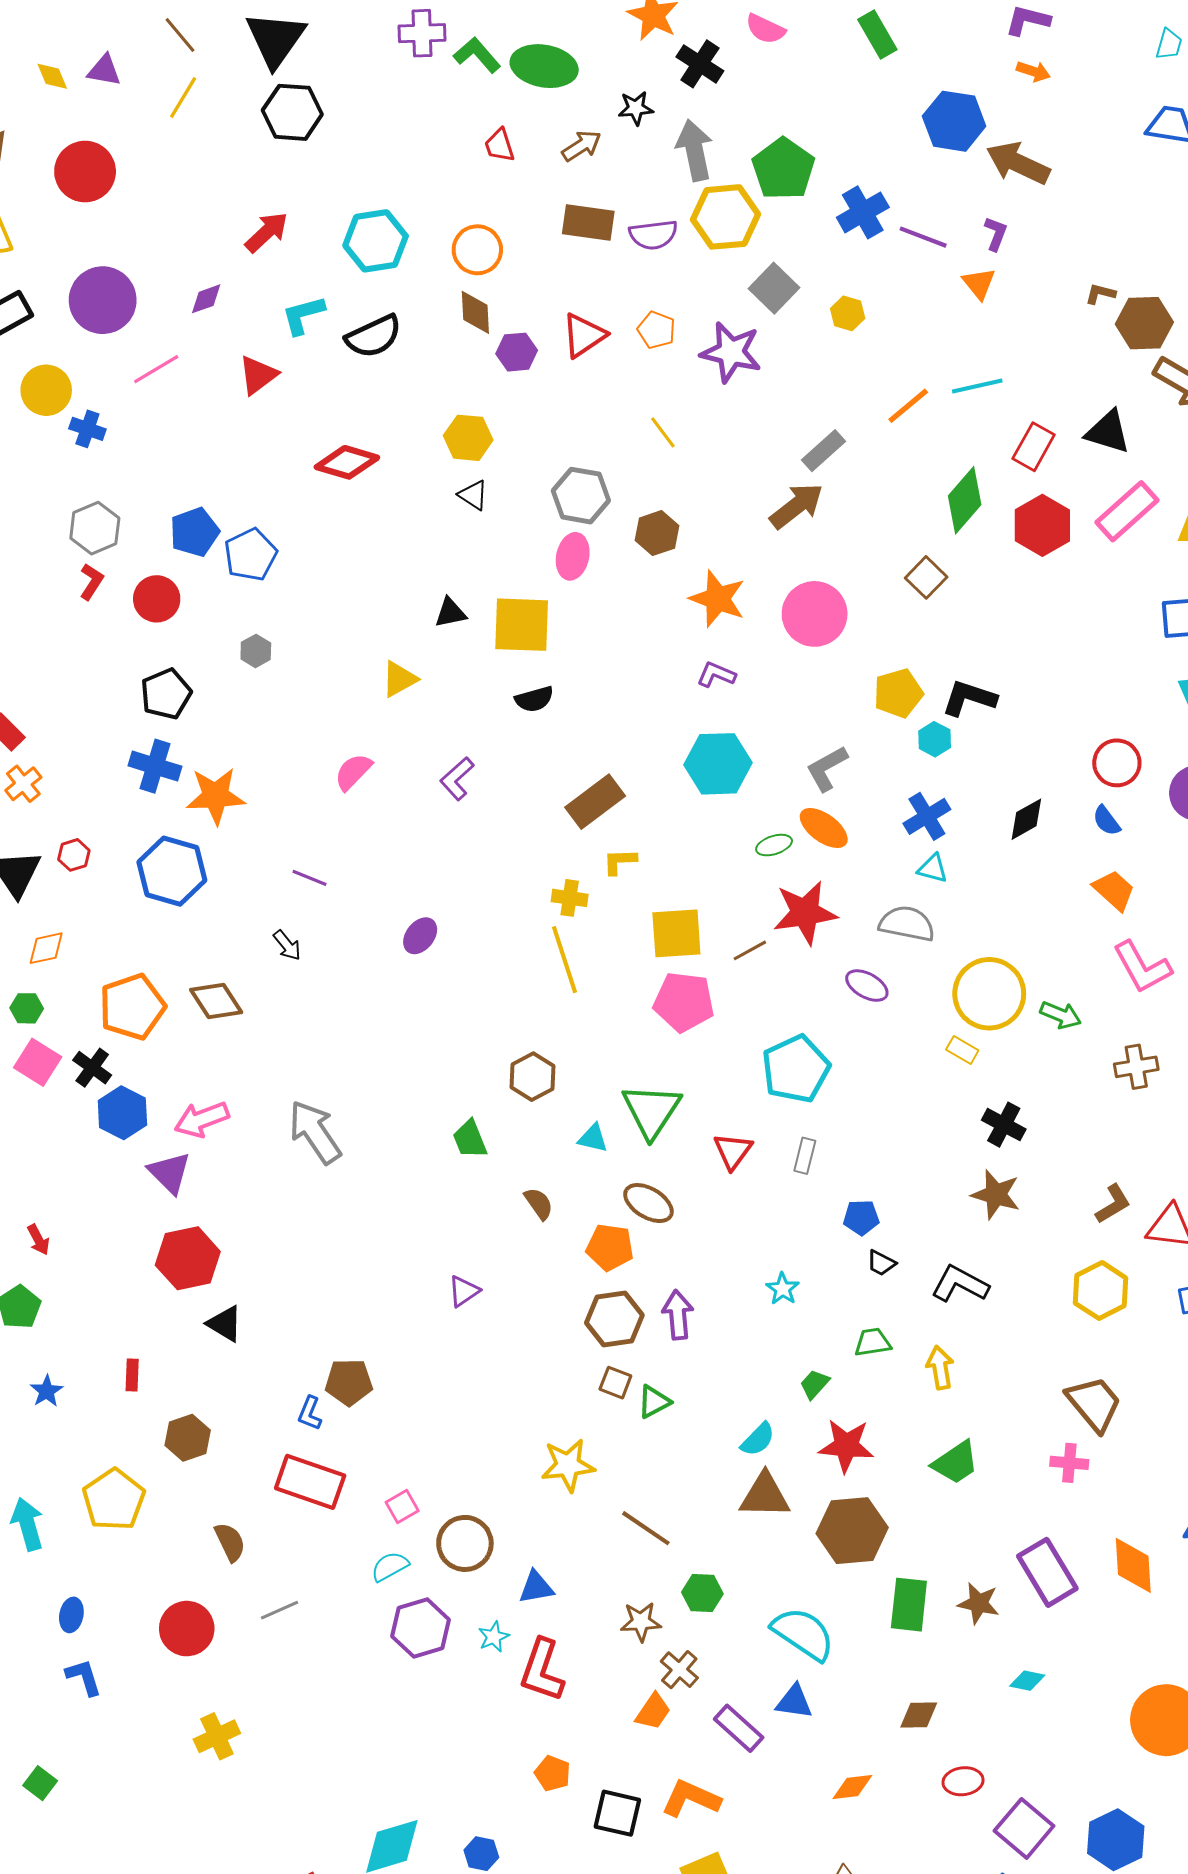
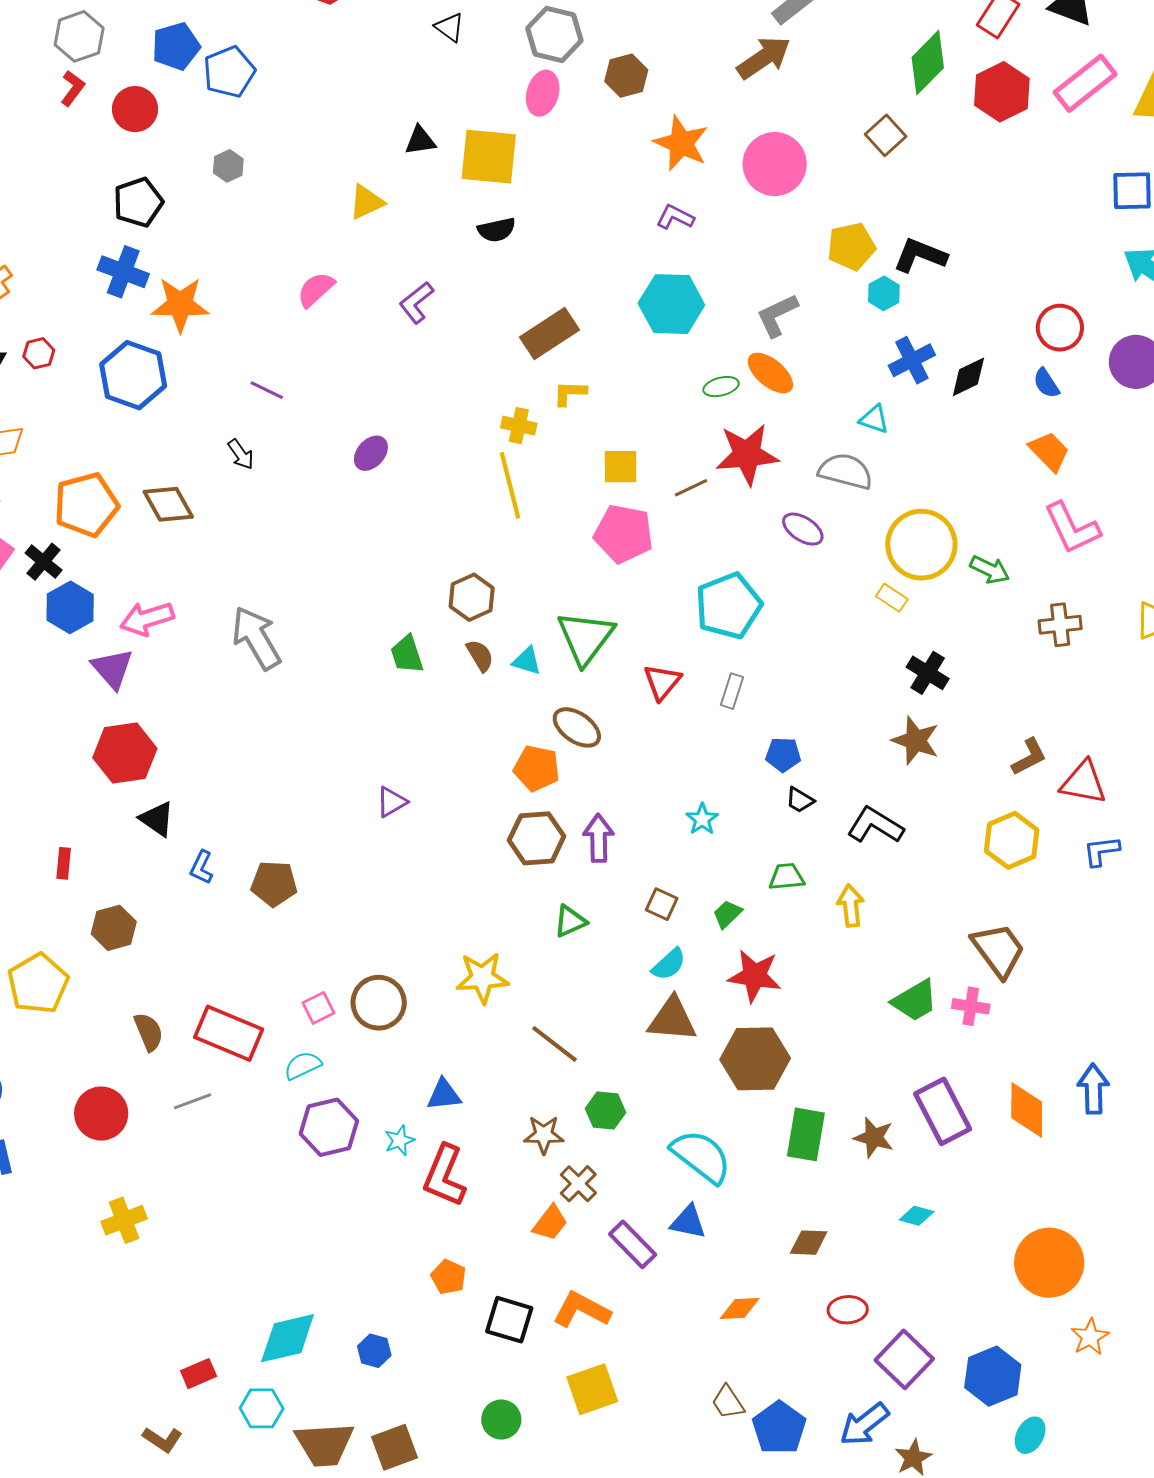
blue cross: (927, 816) -> (912, 360), moved
yellow square: (676, 933) -> (621, 467), size x0.7
brown semicircle: (539, 1204) -> (480, 656), moved
brown square: (615, 1383) -> (662, 904), moved
blue L-shape: (310, 1413) -> (202, 867), moved
green trapezoid: (956, 1463) -> (915, 1001), moved
red rectangle: (310, 1482) -> (229, 1033), moved
brown circle: (465, 1543) -> (379, 1003), moved

